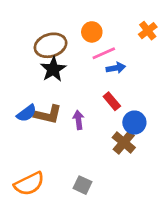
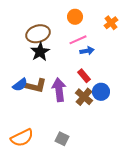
orange circle: (92, 32) -> (75, 17), moved
purple arrow: (79, 120) -> (59, 90), size x1.6
brown cross: (124, 142) -> (84, 97), moved

